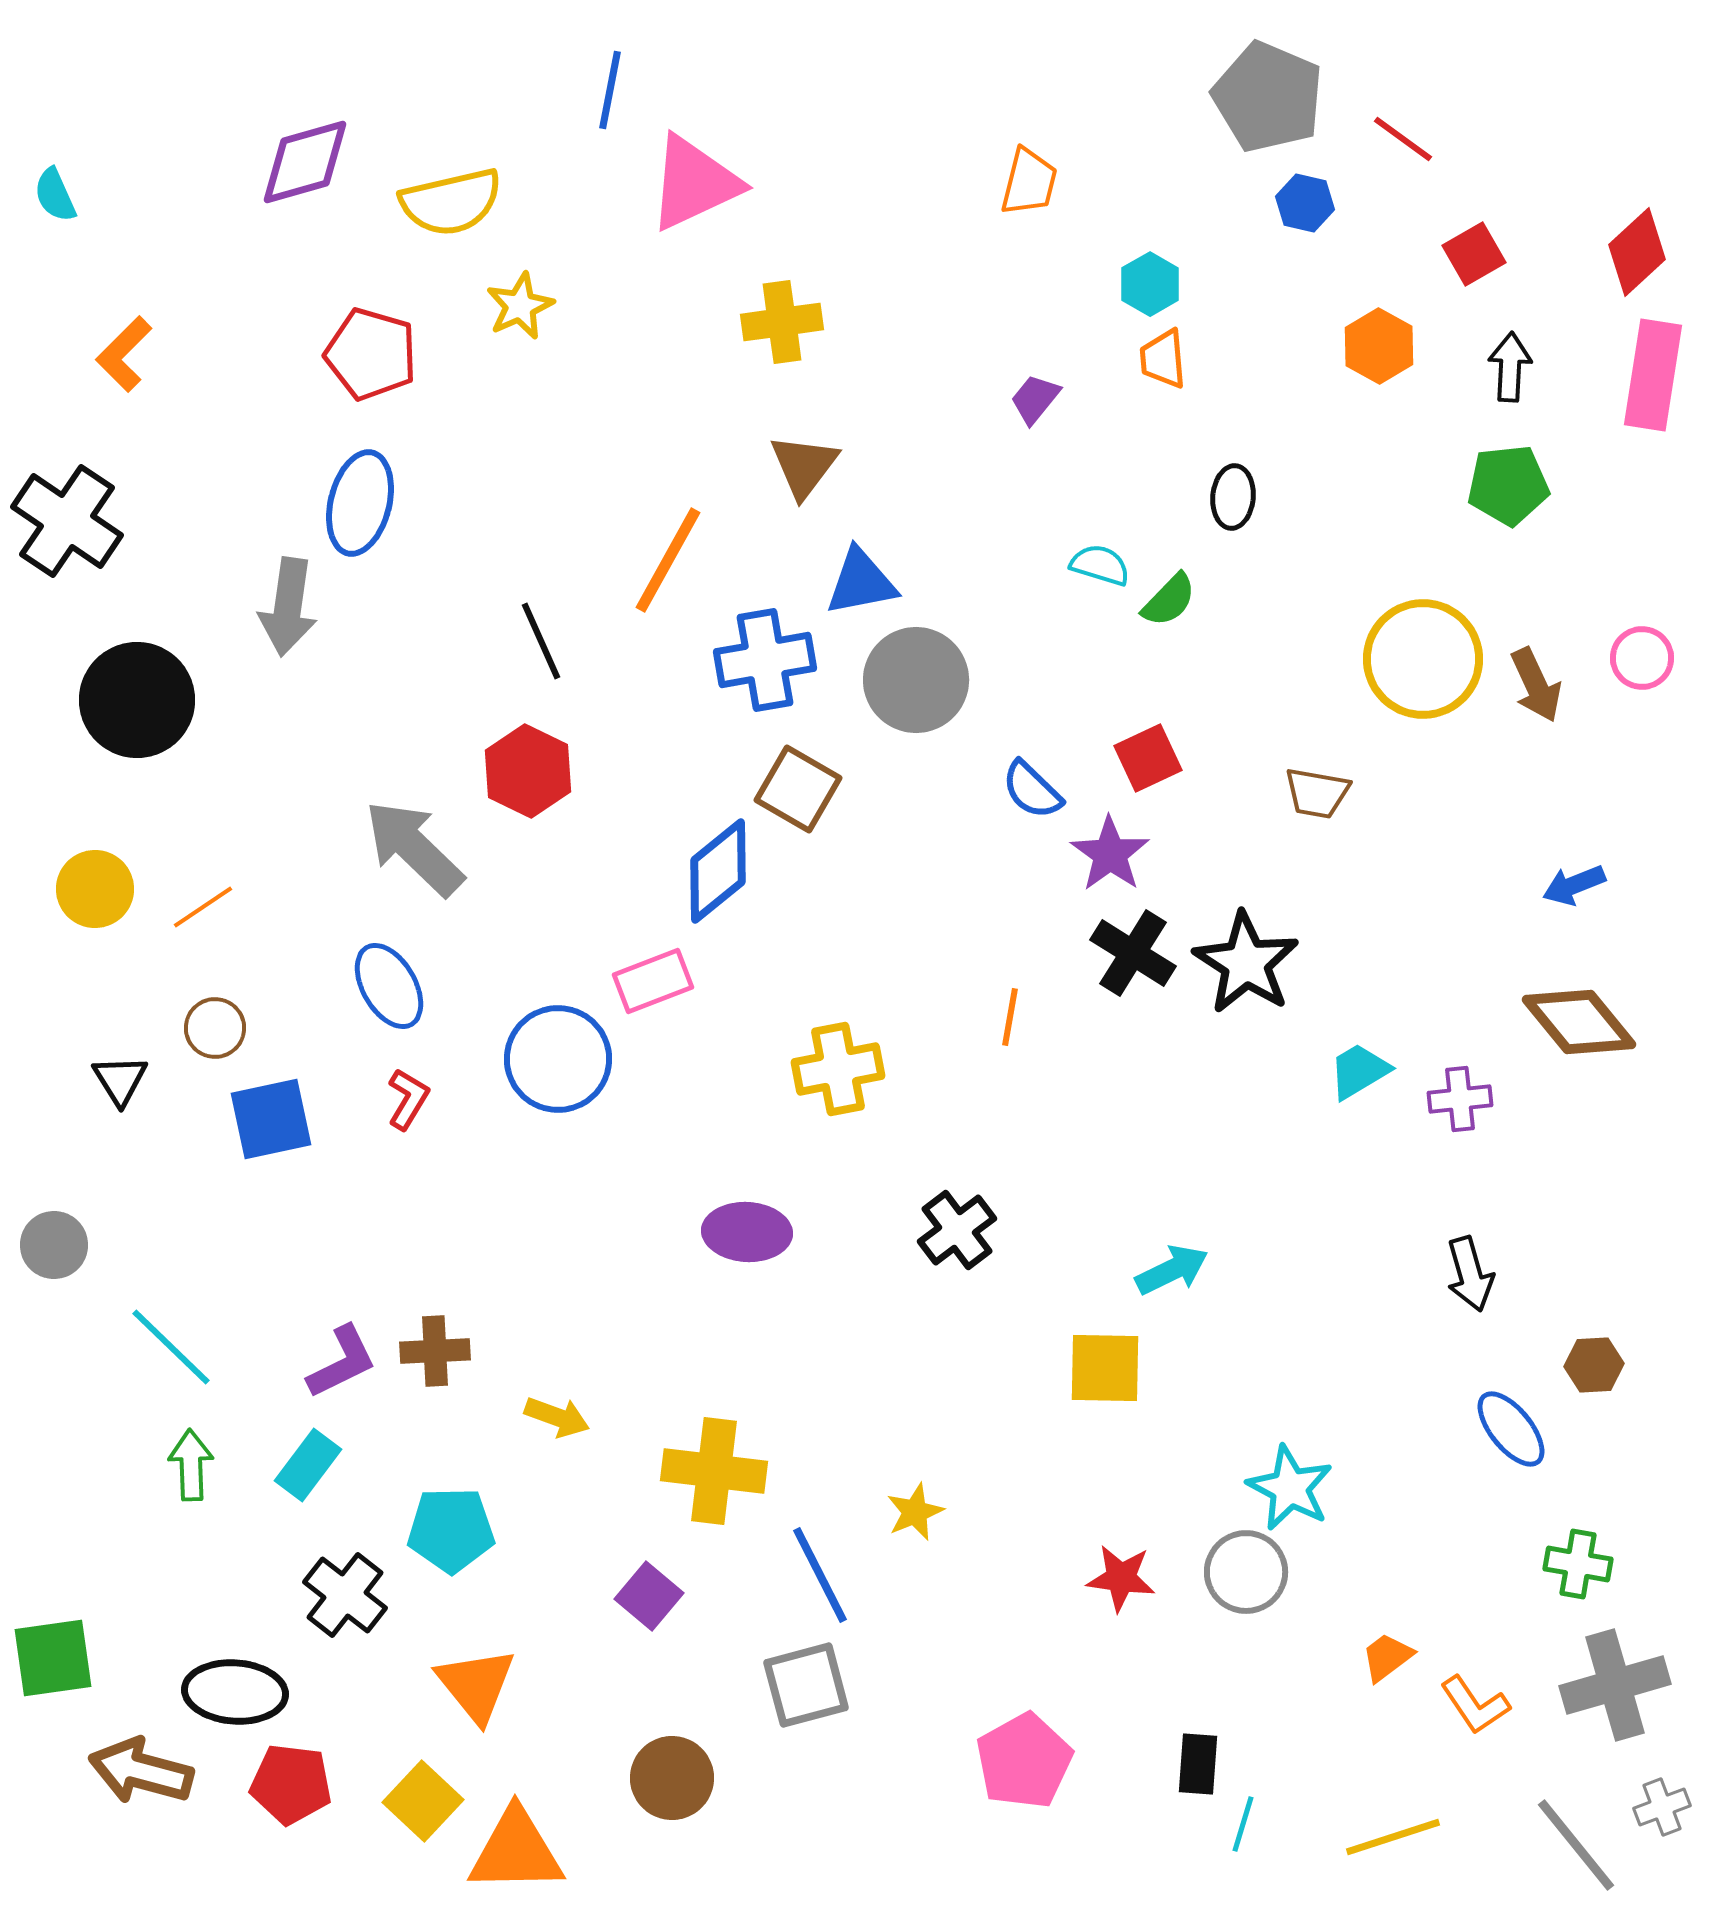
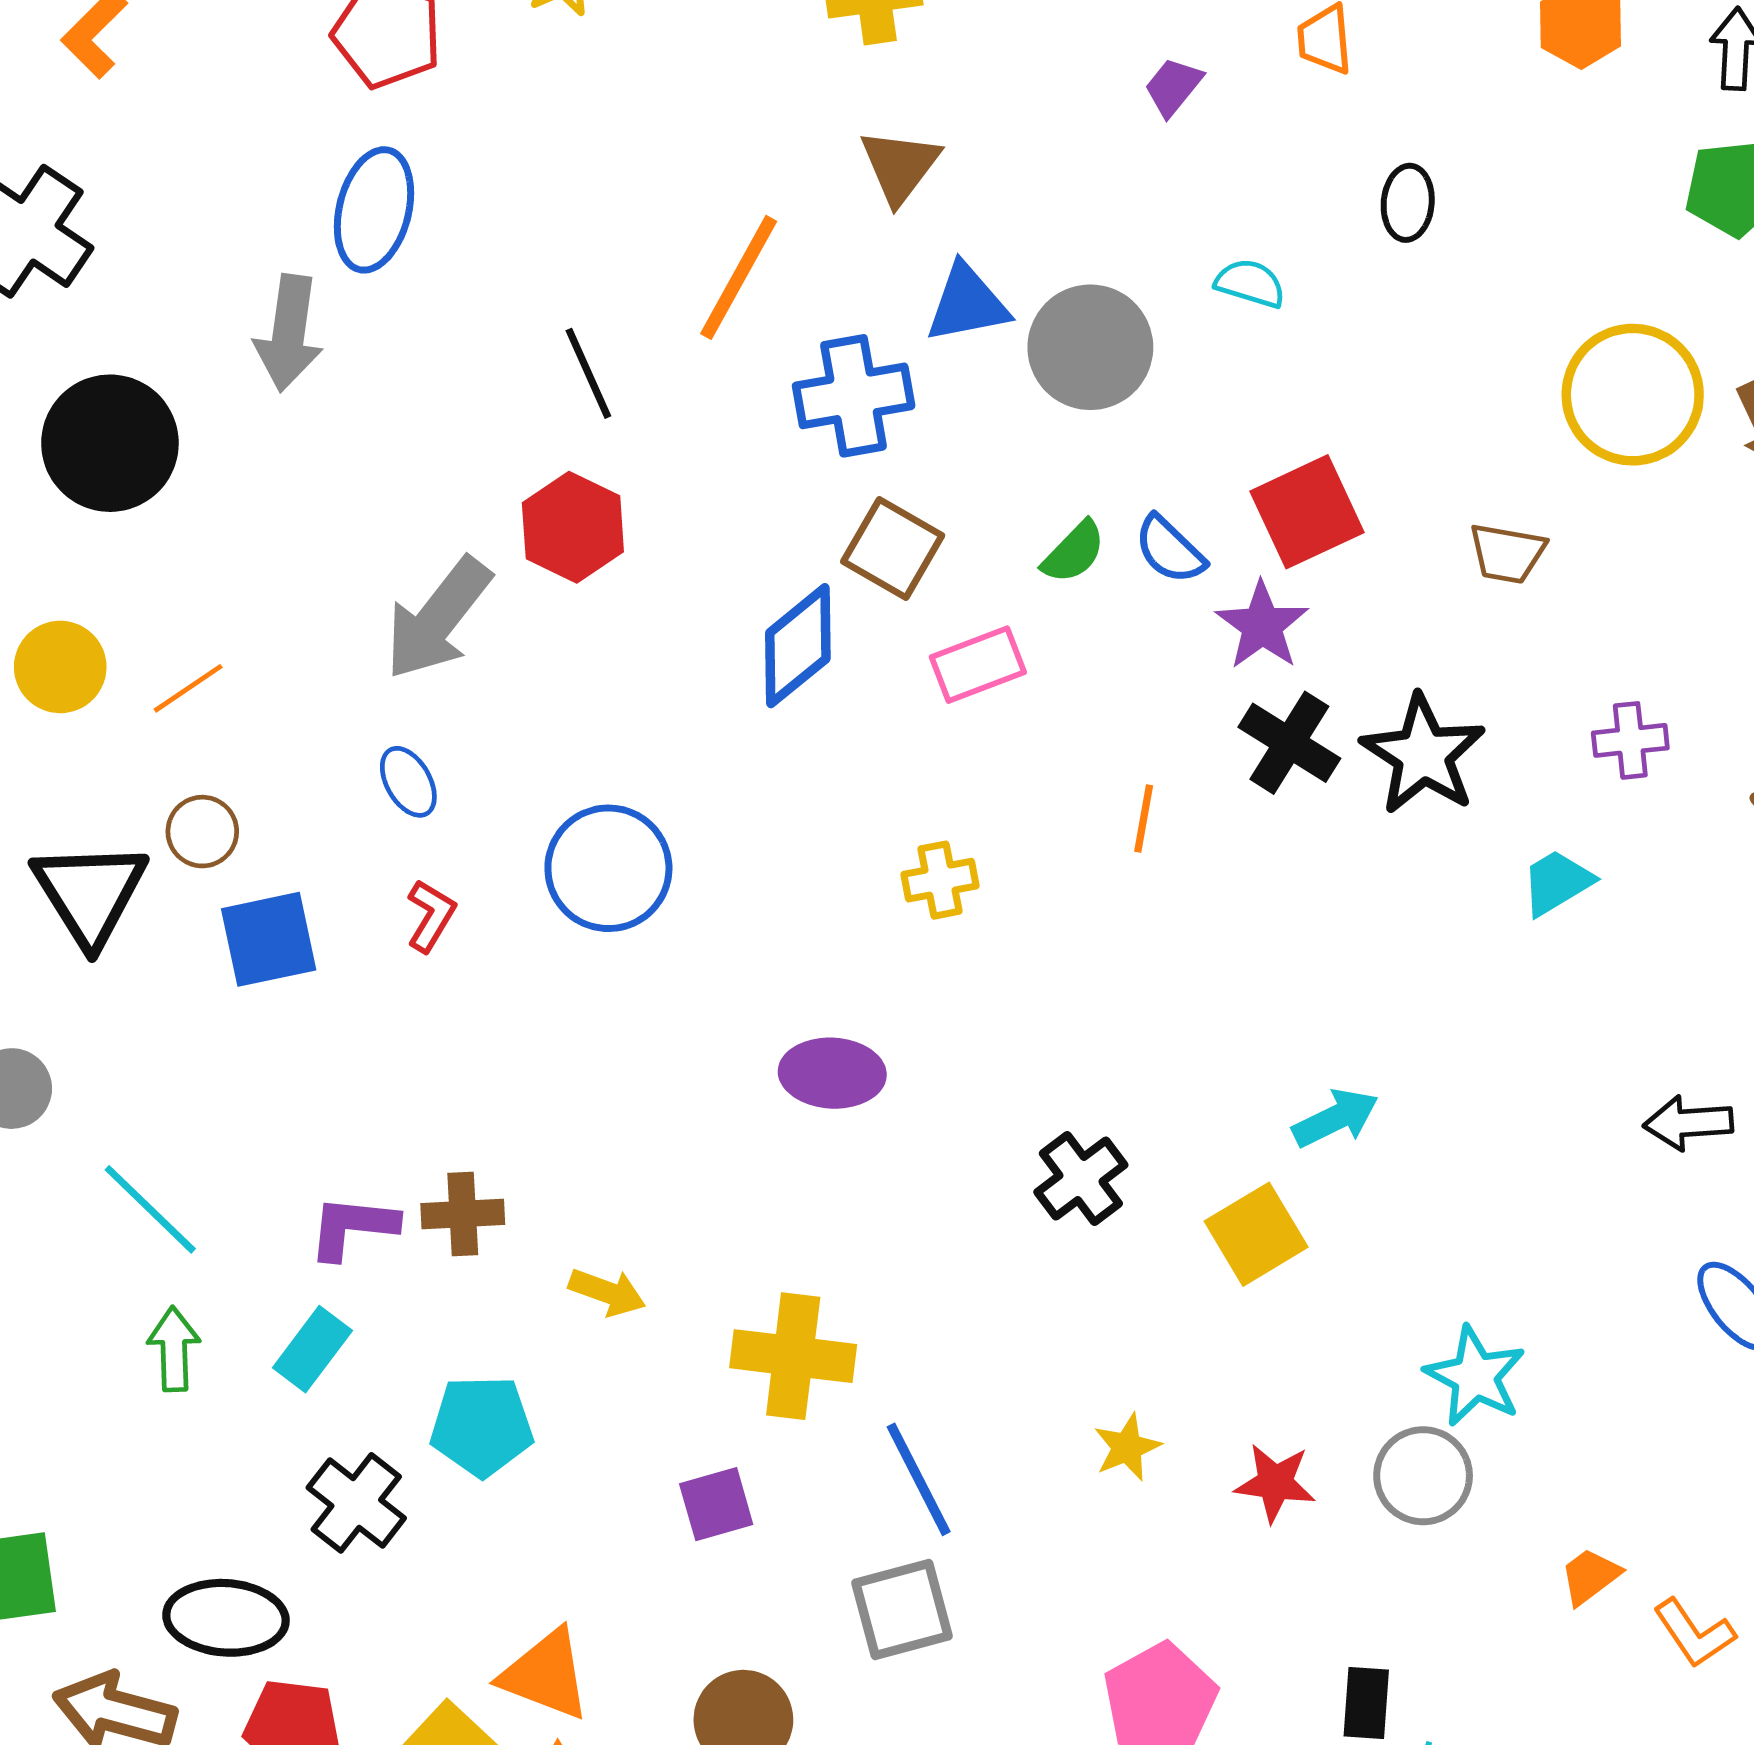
green semicircle: (1169, 600) -> (1074, 552), moved
gray circle: (916, 680) -> (1090, 347), moved
red square: (1148, 758) -> (1307, 512), size x1.4
gray arrow: (414, 848) -> (438, 618), turned -96
pink rectangle: (653, 981) -> (978, 665), moved
blue ellipse: (389, 986) -> (408, 782), size x0.7
yellow cross: (838, 1069) -> (940, 880), size x0.7
black triangle: (120, 1080) -> (90, 893), size x1.8
purple cross: (1460, 1099) -> (1630, 740), moved
black cross: (957, 1230) -> (1081, 1179), moved
black arrow: (1470, 1274) -> (1688, 1123), turned 102
purple L-shape: (342, 1362) -> (353, 1227), turned -148
yellow square: (1105, 1368) -> (1256, 1234), turned -32
yellow star: (915, 1512) -> (1127, 1447), moved
purple square: (649, 1596) -> (716, 1504), turned 34
orange triangle: (476, 1685) -> (546, 1675), moved, turned -30

